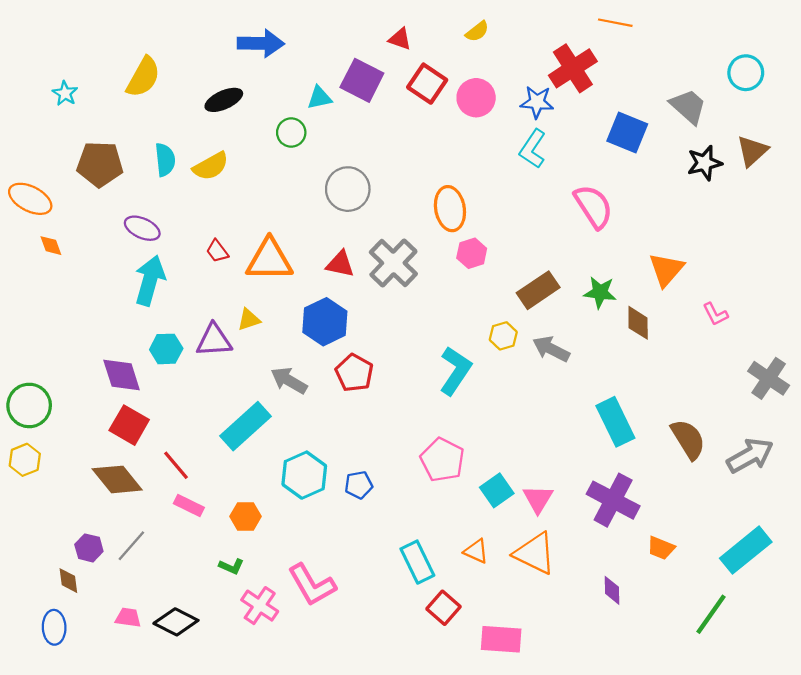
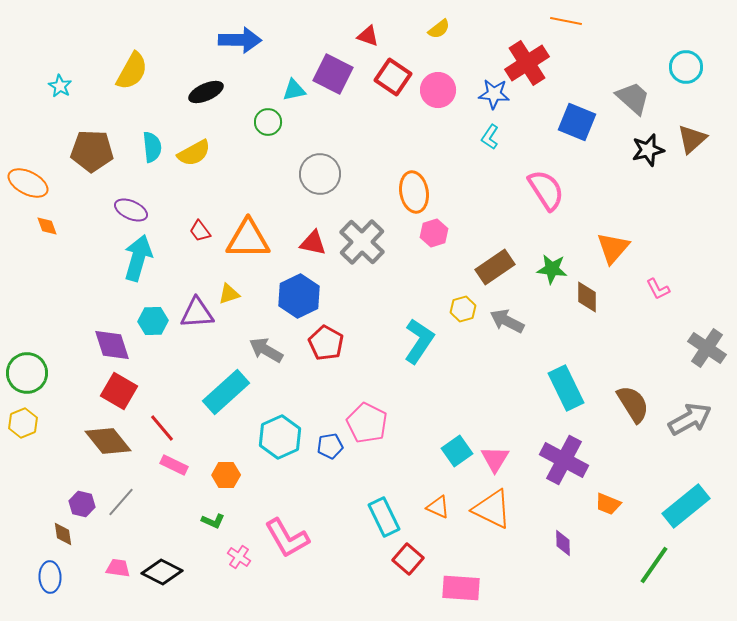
cyan L-shape: (533, 149) -> (490, 137), size x0.7
pink pentagon: (442, 460) -> (367, 423), moved
pink cross: (260, 606) -> (239, 557), size x0.7

